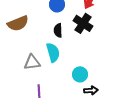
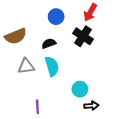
black semicircle: (58, 30) -> (49, 44), moved, turned 72
gray triangle: (32, 62) -> (26, 66), moved

